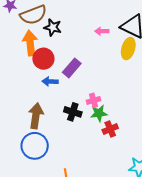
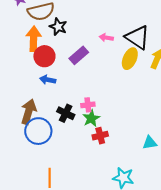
purple rectangle: (72, 68) -> (79, 55), moved
green star: (99, 113) -> (91, 118), turned -30
blue circle: (35, 146) -> (38, 131), moved

